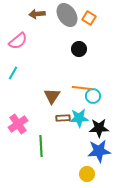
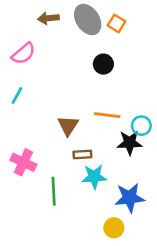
cyan circle: (93, 96) -> (141, 126), moved
cyan star: (79, 118) -> (94, 177), moved
pink cross: (18, 124) -> (23, 162), turned -30
black star: (99, 128) -> (130, 143), moved

